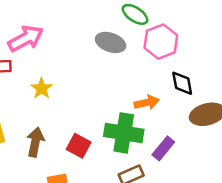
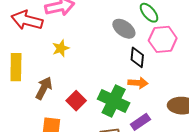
black diamond: (182, 83) -> (137, 57), moved

